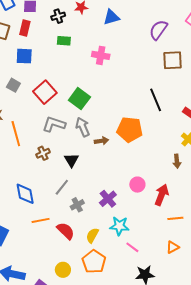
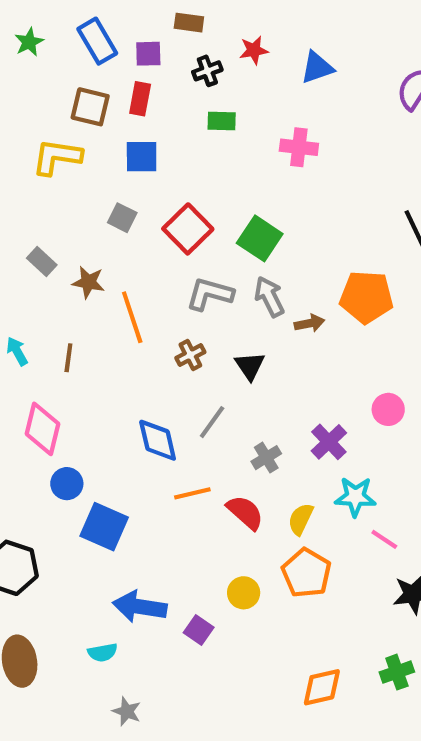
gray line: (62, 187) -> (212, 422), moved

